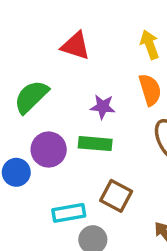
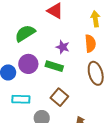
cyan rectangle: (69, 213) -> (21, 99), moved

